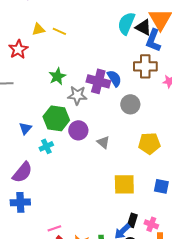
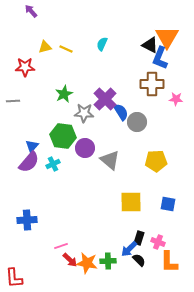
cyan semicircle: (126, 23) -> (102, 44), moved, size x0.6
red star: (18, 49) -> (25, 67), turned 30
blue semicircle: (114, 78) -> (121, 112), moved
purple cross: (98, 81) -> (105, 99), turned 30
gray triangle: (103, 142) -> (110, 160), size x1.5
purple semicircle: (22, 172) -> (29, 162), moved

